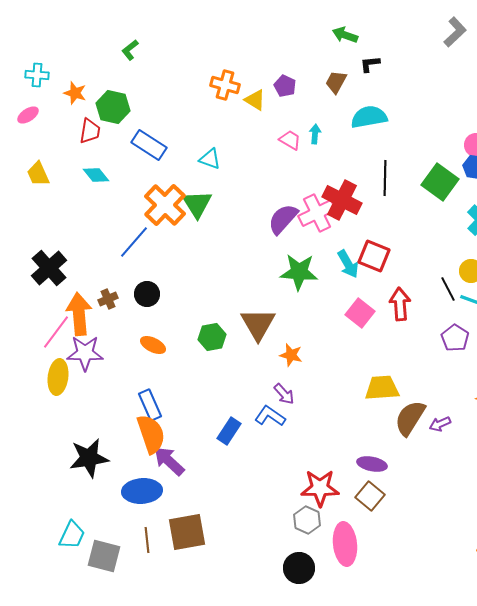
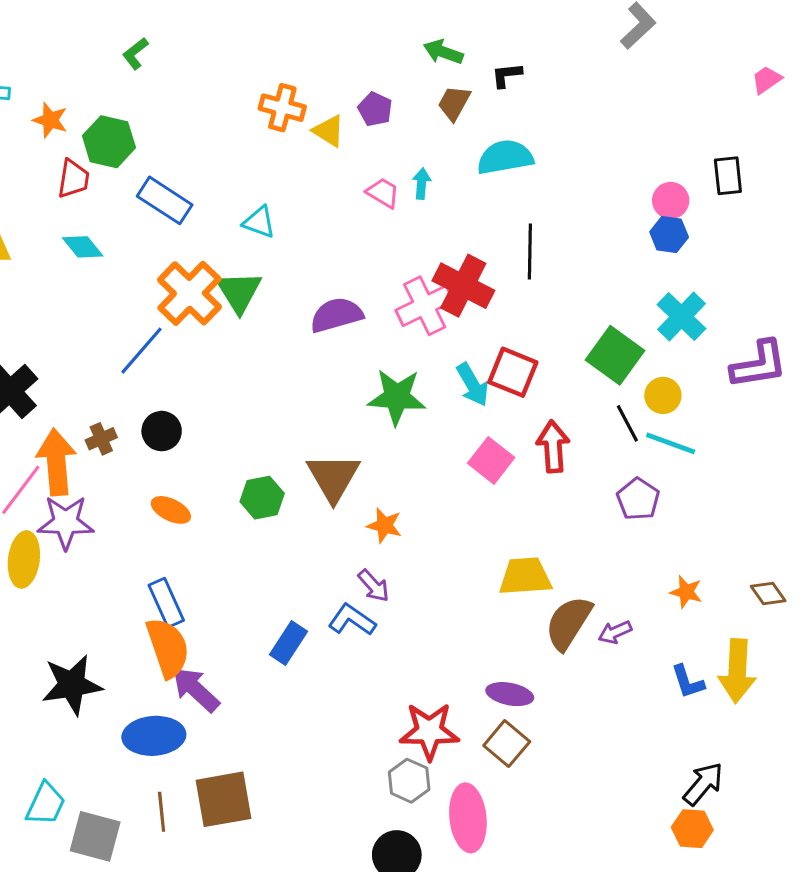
green arrow: (345, 35) -> (443, 52), moved
green square: (440, 182) -> (615, 355), moved
purple semicircle: (283, 219) -> (336, 315), moved, turned 32

